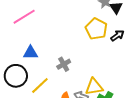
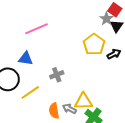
pink line: (24, 17) -> (37, 29), moved

